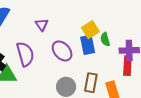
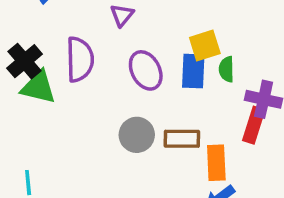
brown rectangle: (91, 83) -> (182, 139), turned 66

